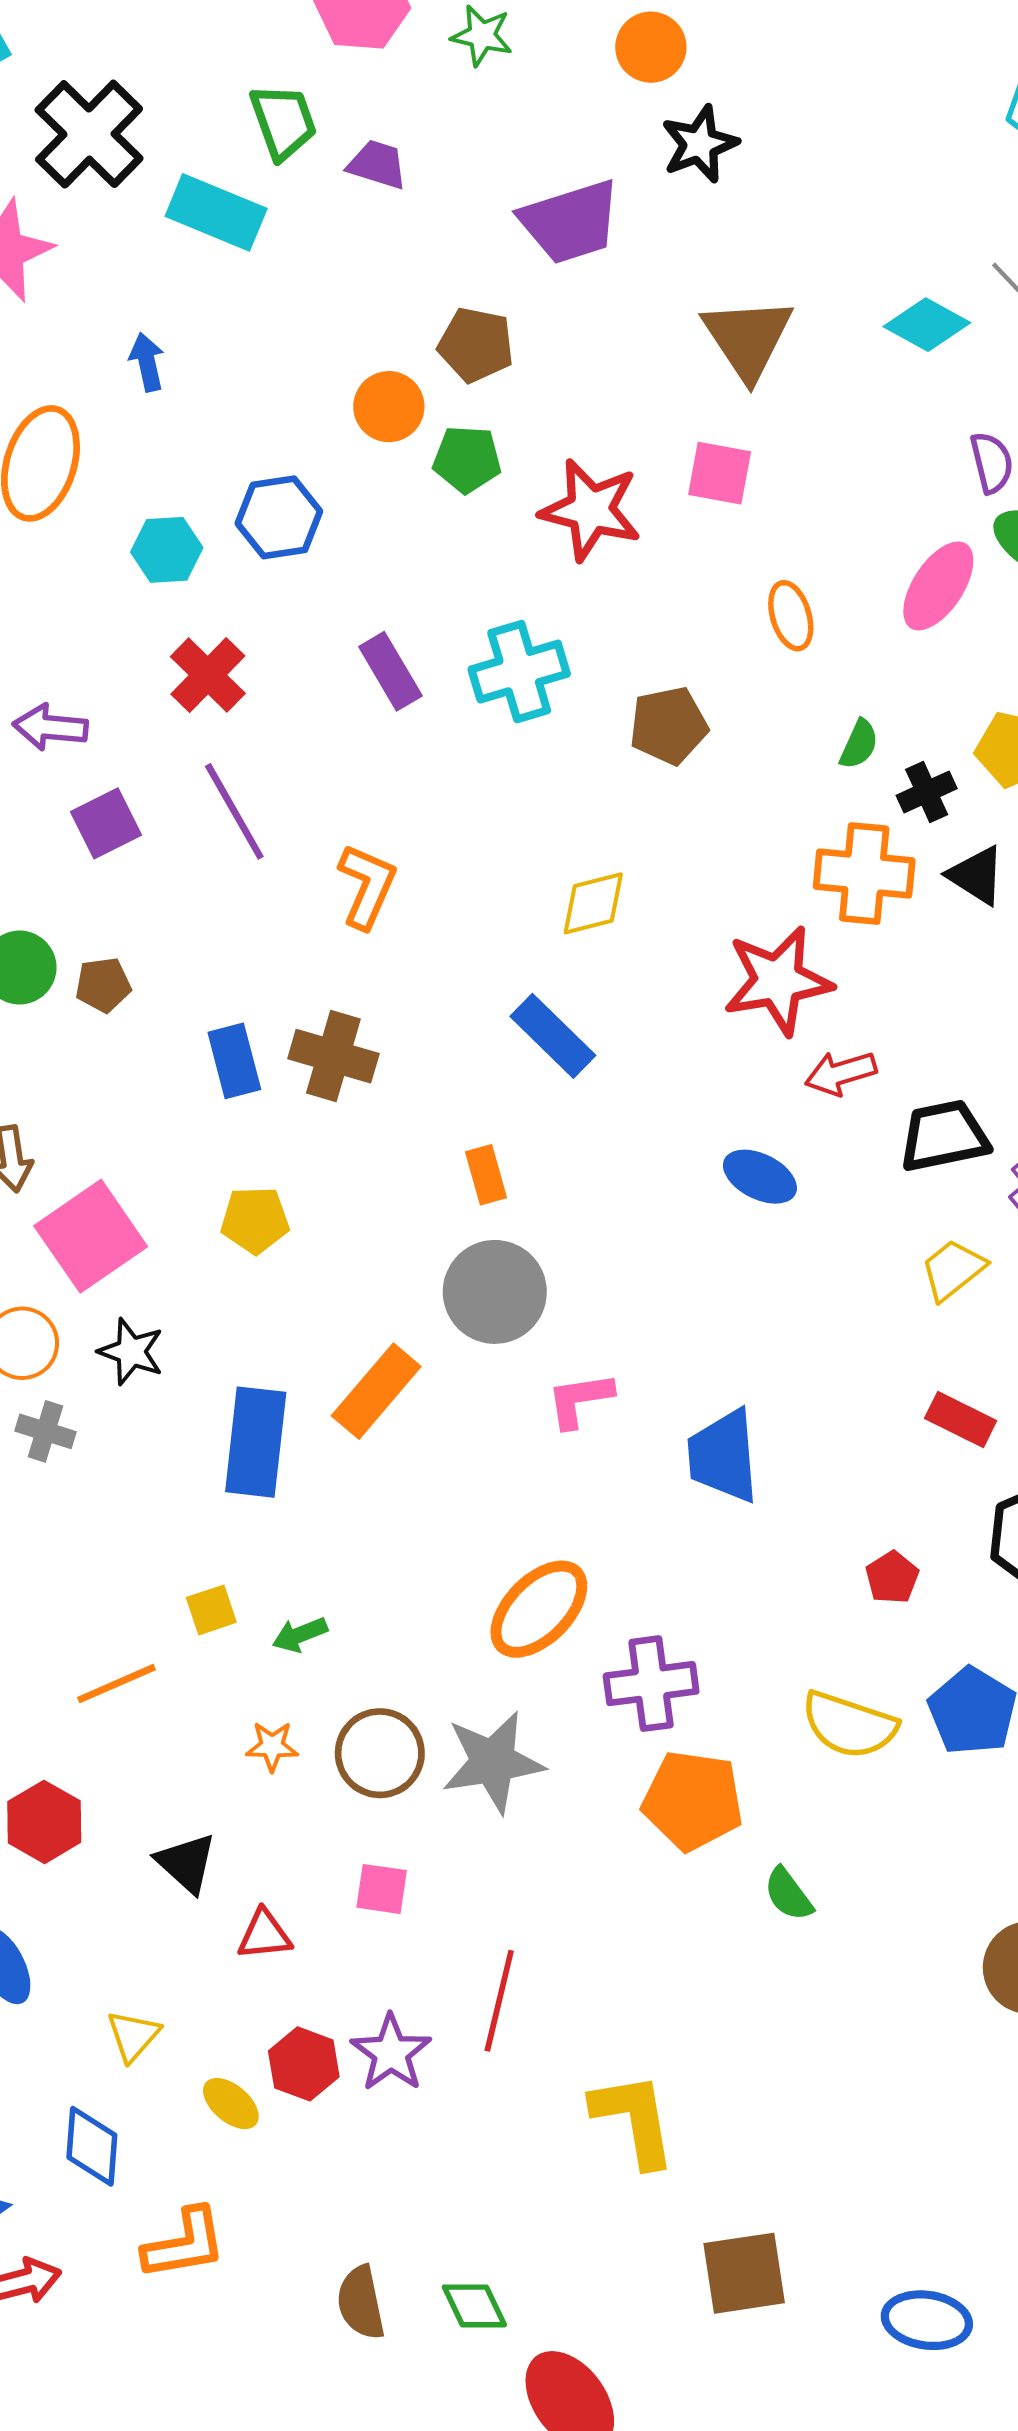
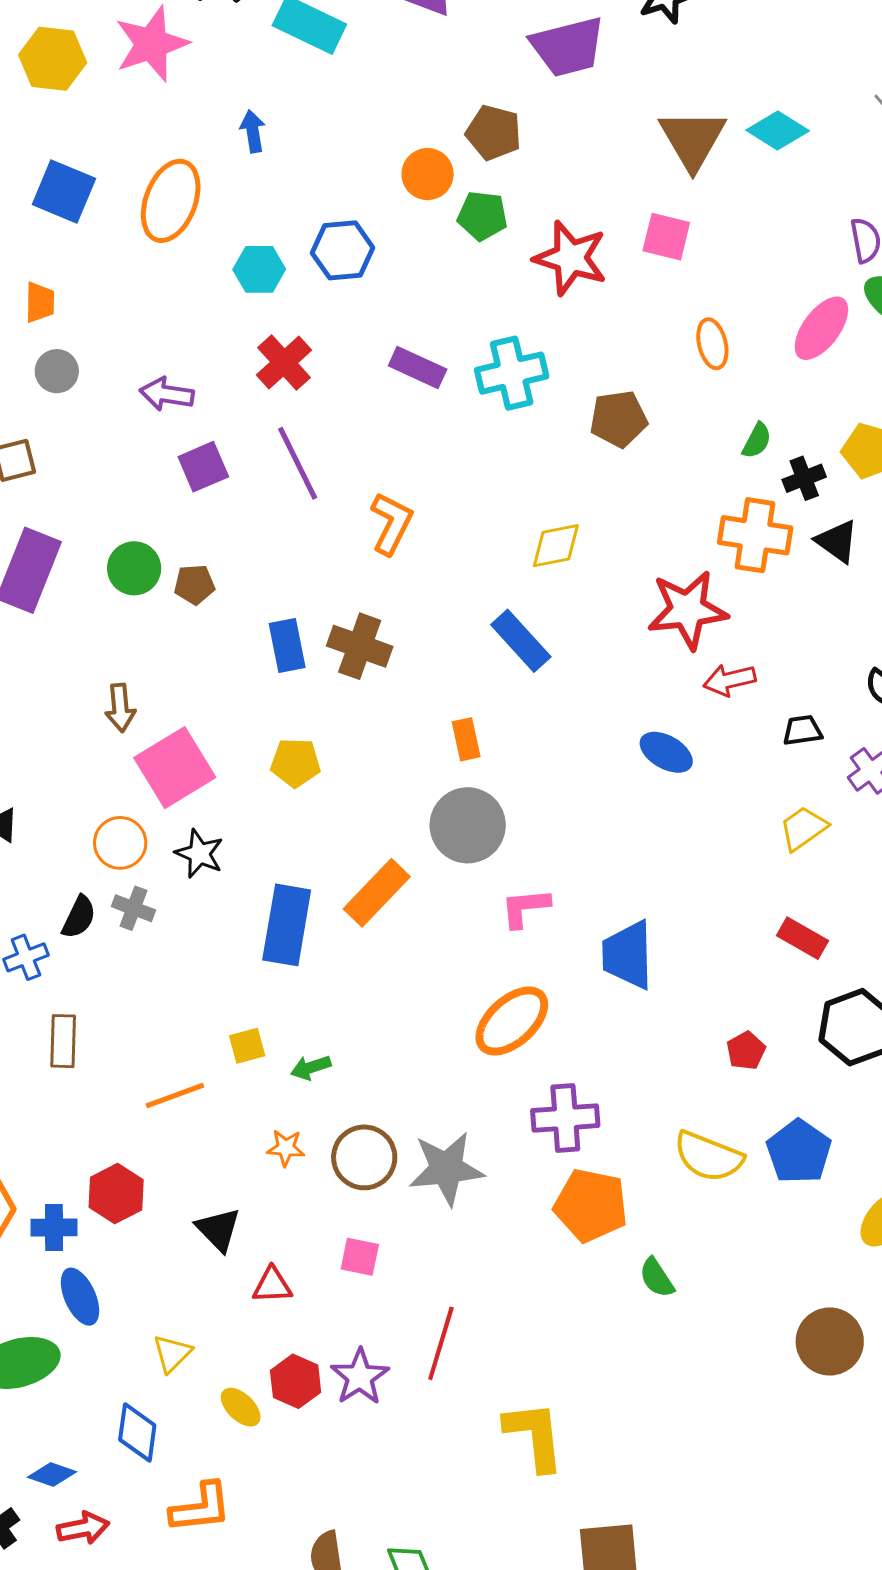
cyan diamond: (927, 325) -> (778, 131), moved
purple rectangle: (390, 671) -> (418, 367), turned -38
black trapezoid: (944, 1136) -> (802, 730), size x0.6
orange ellipse: (539, 1609) -> (512, 1021), moved

